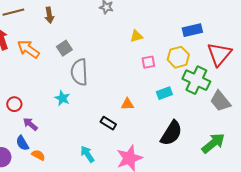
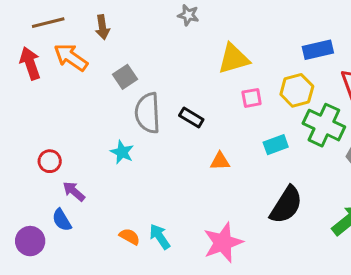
yellow triangle: (136, 36) -> (234, 59), size x1.6
orange arrow: (28, 49) -> (71, 57), moved
black rectangle: (108, 123) -> (191, 118), moved
orange semicircle: (38, 155) -> (130, 237), moved

